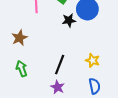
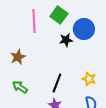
green arrow: (22, 69) -> (20, 87), turned -35

